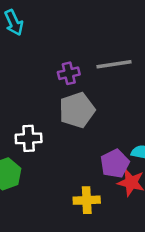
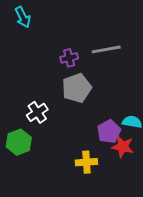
white cross: (29, 138) -> (37, 112), turned -30

